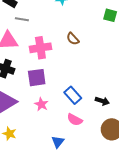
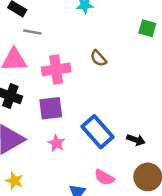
blue rectangle: (73, 95) -> (97, 132), size x1.4
pink semicircle: (75, 120) -> (104, 177), moved

